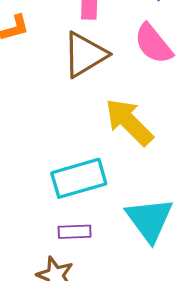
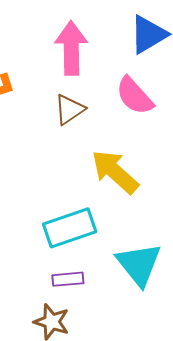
brown triangle: (85, 55) -> (69, 109), size x0.7

